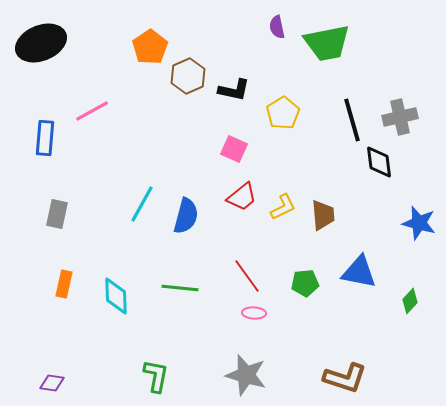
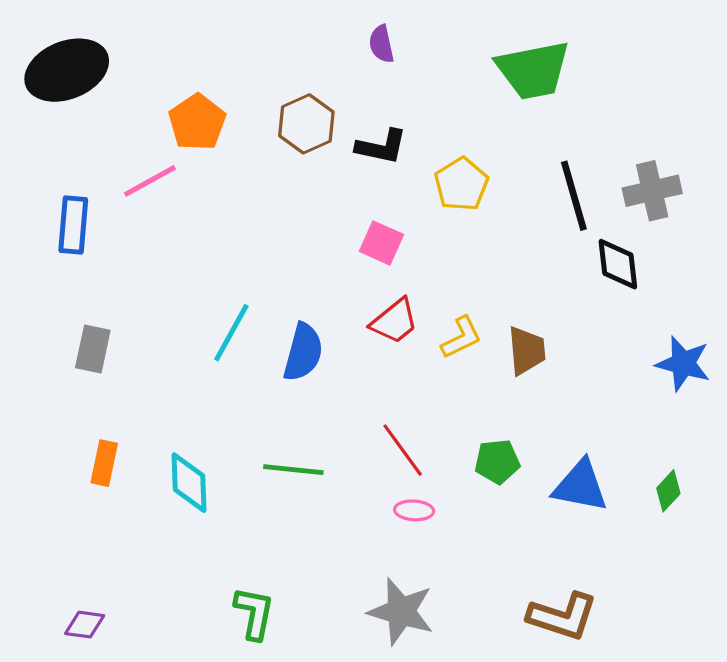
purple semicircle: (277, 27) -> (381, 44), moved
orange pentagon: (150, 47) -> (197, 122), moved
blue triangle: (359, 272) -> (580, 486), moved

